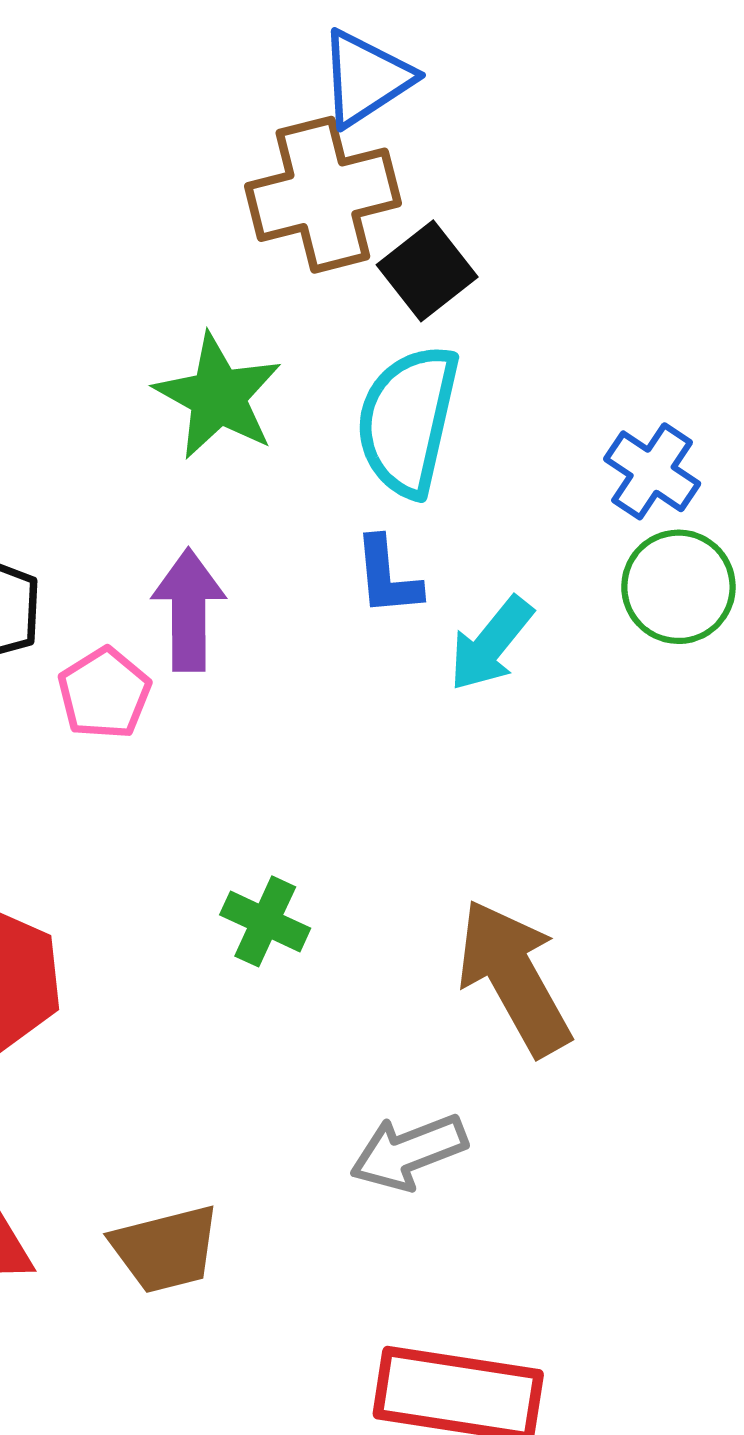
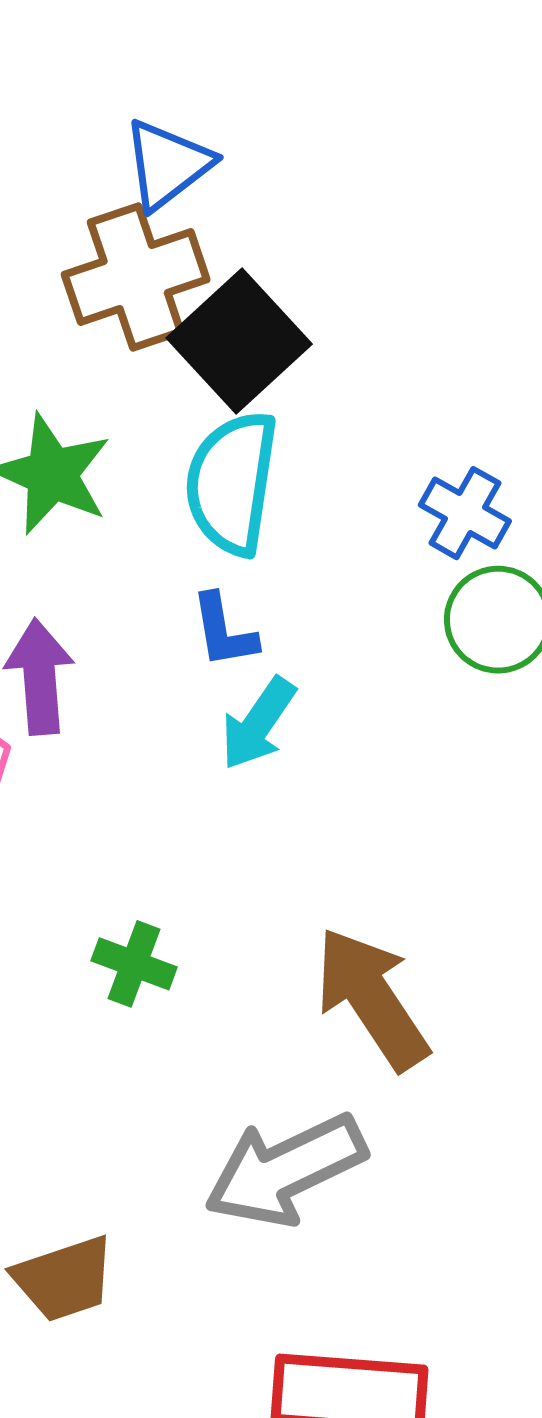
black square: (427, 271) -> (239, 341), size x1.5
cyan arrow: (491, 644) -> (258, 724), moved
gray arrow: (409, 1152) -> (285, 1170), size x1.5

